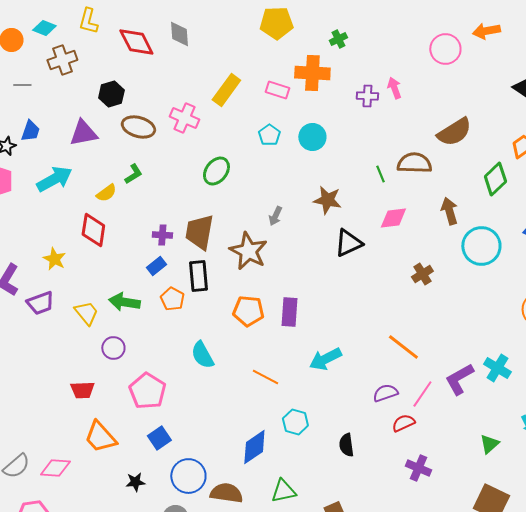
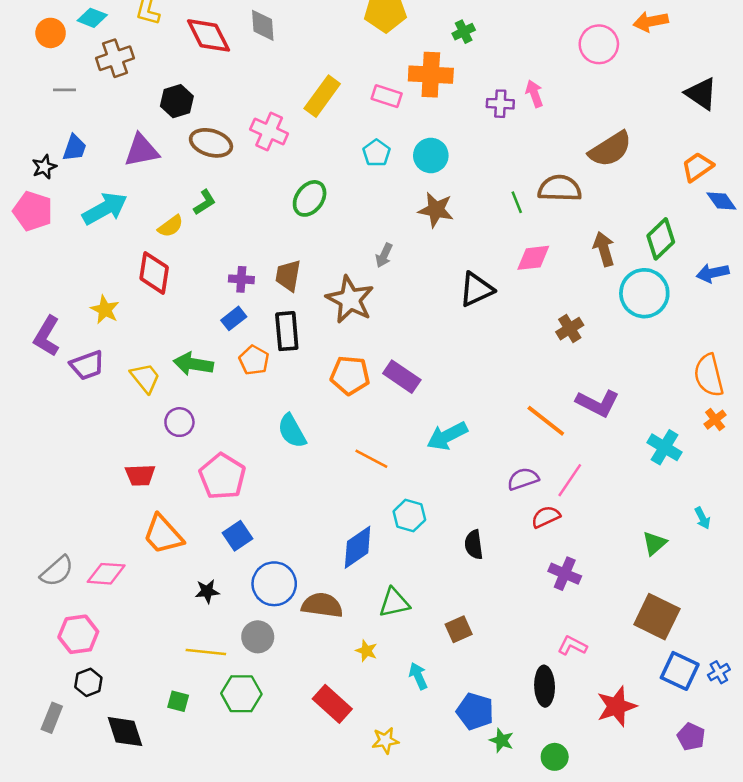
green diamond: (495, 179) -> (661, 239), moved
brown star: (327, 200) -> (436, 210), moved
brown trapezoid: (199, 232) -> (288, 276), size x0.7
purple rectangle: (289, 312) -> (402, 377), turned -60
purple L-shape: (459, 379) -> (598, 403), moved, turned -124

